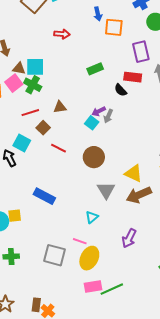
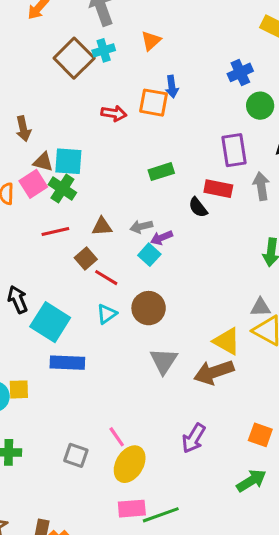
orange square: (114, 27) -> (154, 103), moved
gray arrow: (108, 116) -> (141, 227), moved, turned 48
brown square: (43, 128) -> (86, 259), moved
cyan square: (22, 143) -> (50, 322), moved, size x1.4
red line: (58, 148) -> (106, 278), moved
yellow triangle: (134, 173) -> (227, 341), moved
blue rectangle: (44, 196) -> (67, 363), turned -30
cyan triangle: (92, 217) -> (107, 314), moved
pink line: (80, 241) -> (117, 437), turned 32
gray square: (54, 255) -> (76, 455), size x0.7

